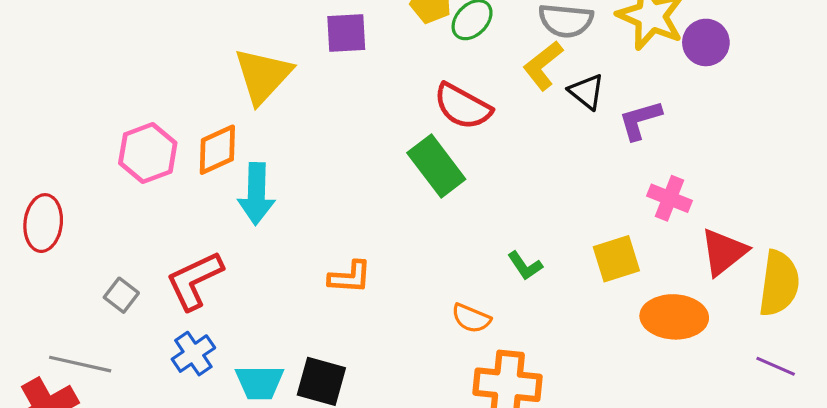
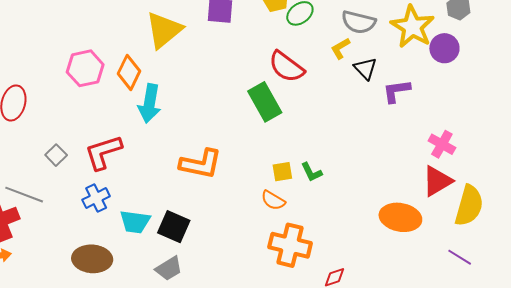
yellow L-shape: (543, 66) -> (340, 48), size x0.7
orange diamond: (217, 150) -> (129, 72), turned -48
pink cross: (670, 198) -> (442, 144), moved
yellow square: (616, 259) -> (282, 172), moved, size x0.7
orange L-shape: (350, 277) -> (201, 164), size x1.5

